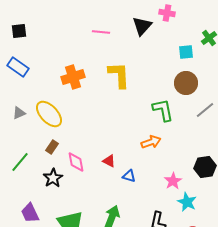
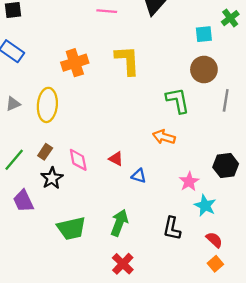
gray line: (205, 110) -> (226, 100), turned -42
yellow ellipse: (49, 114) -> (47, 105), turned 48
orange arrow: (151, 142) -> (164, 137), turned -144
brown rectangle: (52, 147) -> (45, 152), moved
purple trapezoid: (30, 213) -> (23, 201), moved

